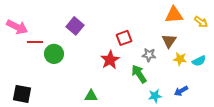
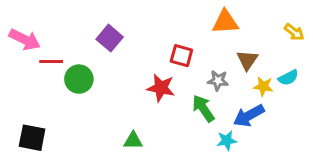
orange triangle: (174, 15) -> (225, 22), moved
red square: (124, 38) -> (181, 56), turned 35
red star: (110, 60) -> (161, 88), turned -30
cyan semicircle: (199, 61) -> (288, 78), moved
blue arrow: (181, 91) -> (249, 116), moved, size x1.5

